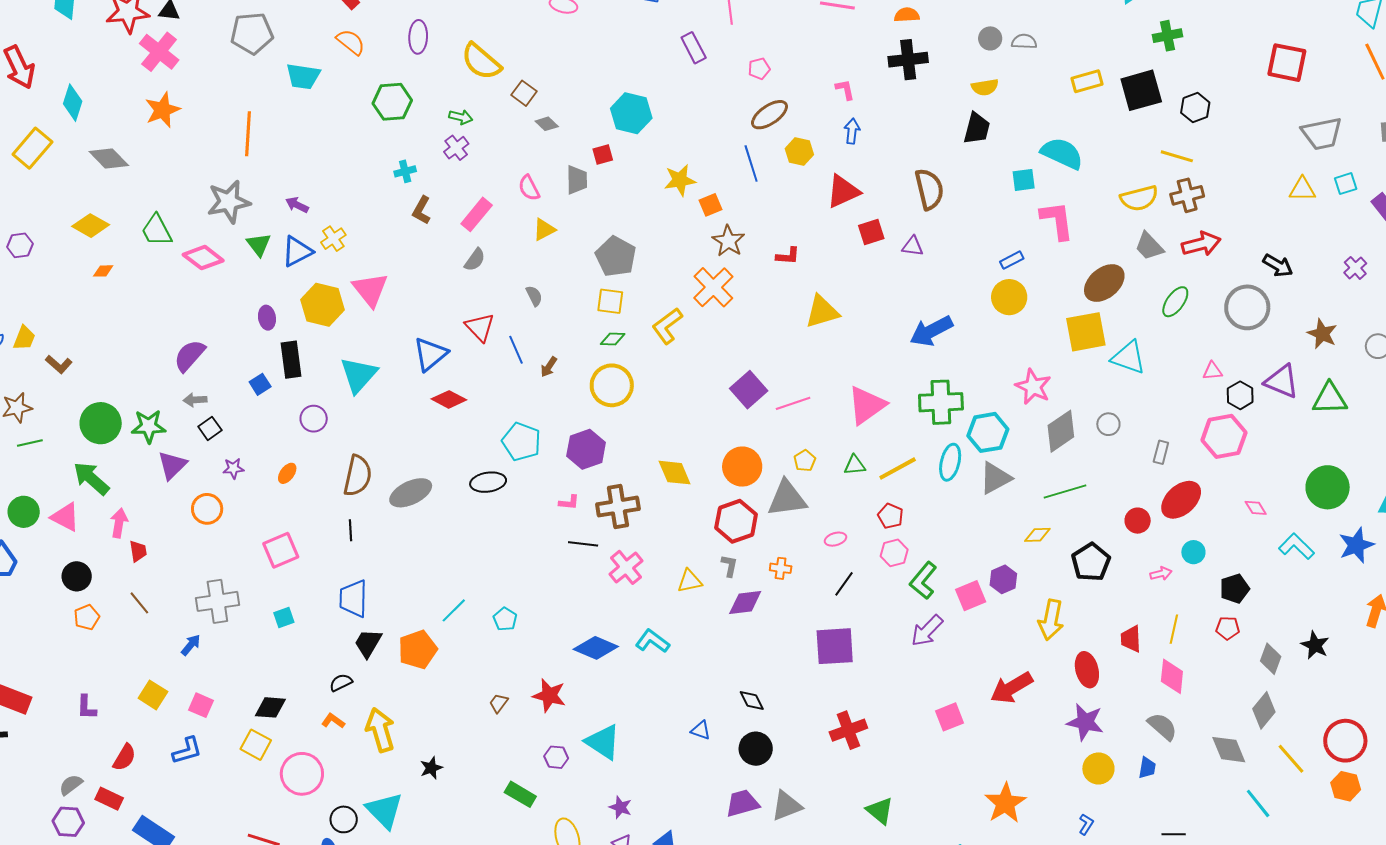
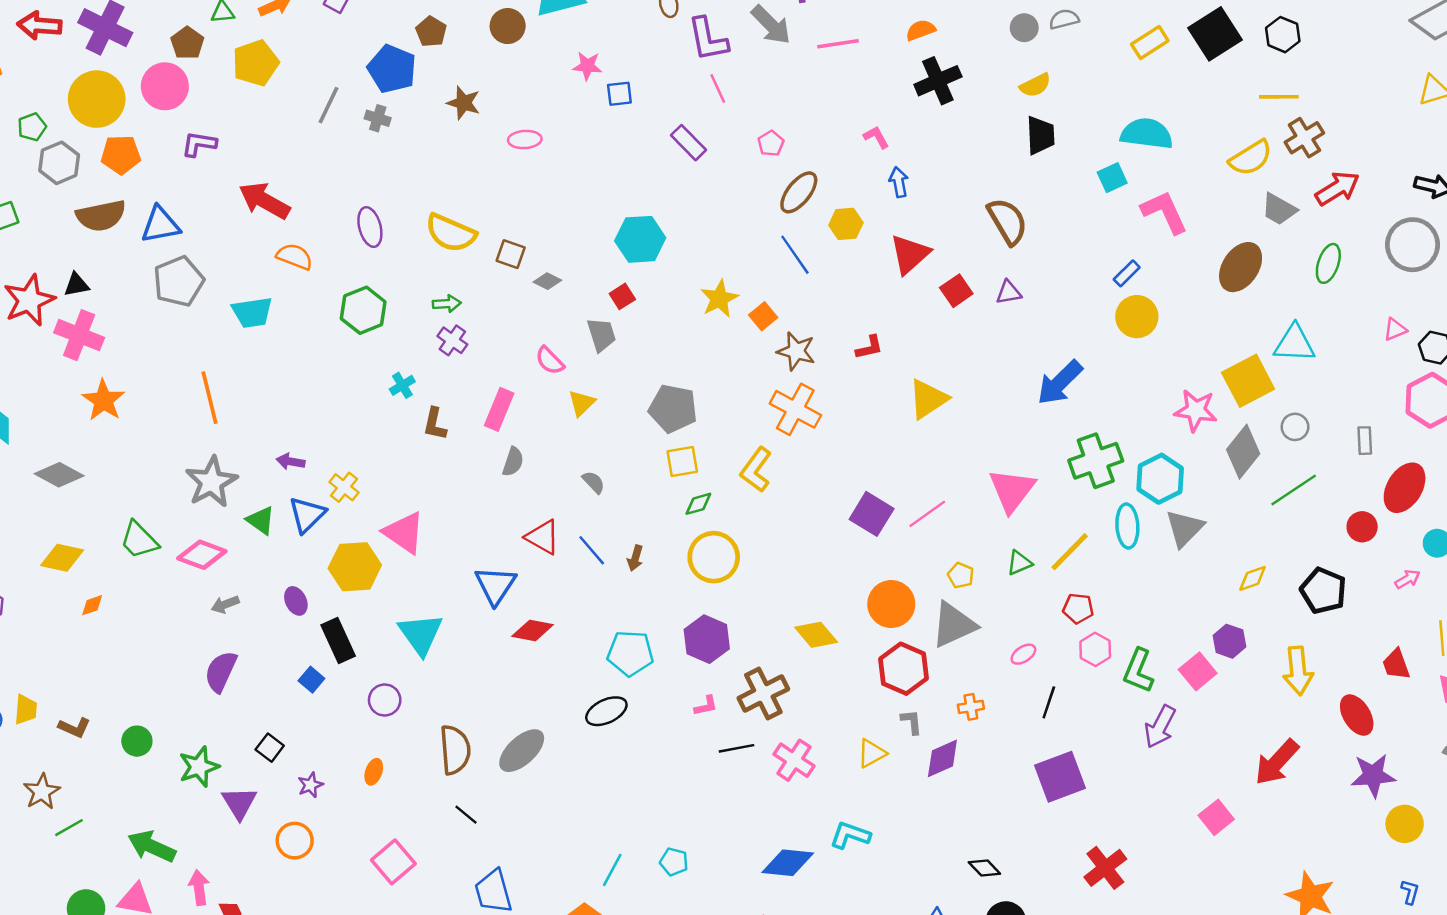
yellow square: (1086, 332) -> (1248, 381), moved
gray arrow: (195, 400) -> (225, 604), moved
green circle: (101, 423) -> (137, 741), moved, size x0.6
green line: (1065, 492) -> (1294, 490), moved
black line: (350, 530) -> (466, 815), turned -30

